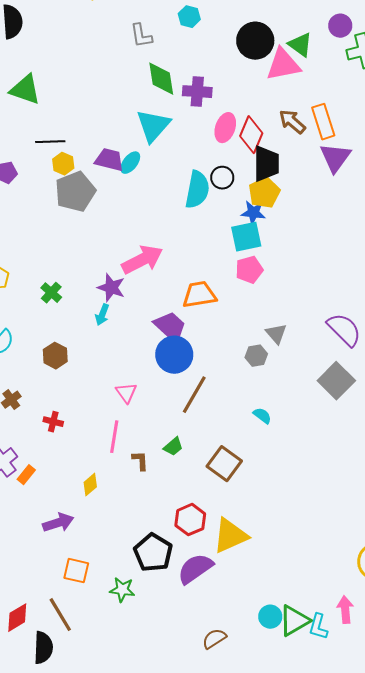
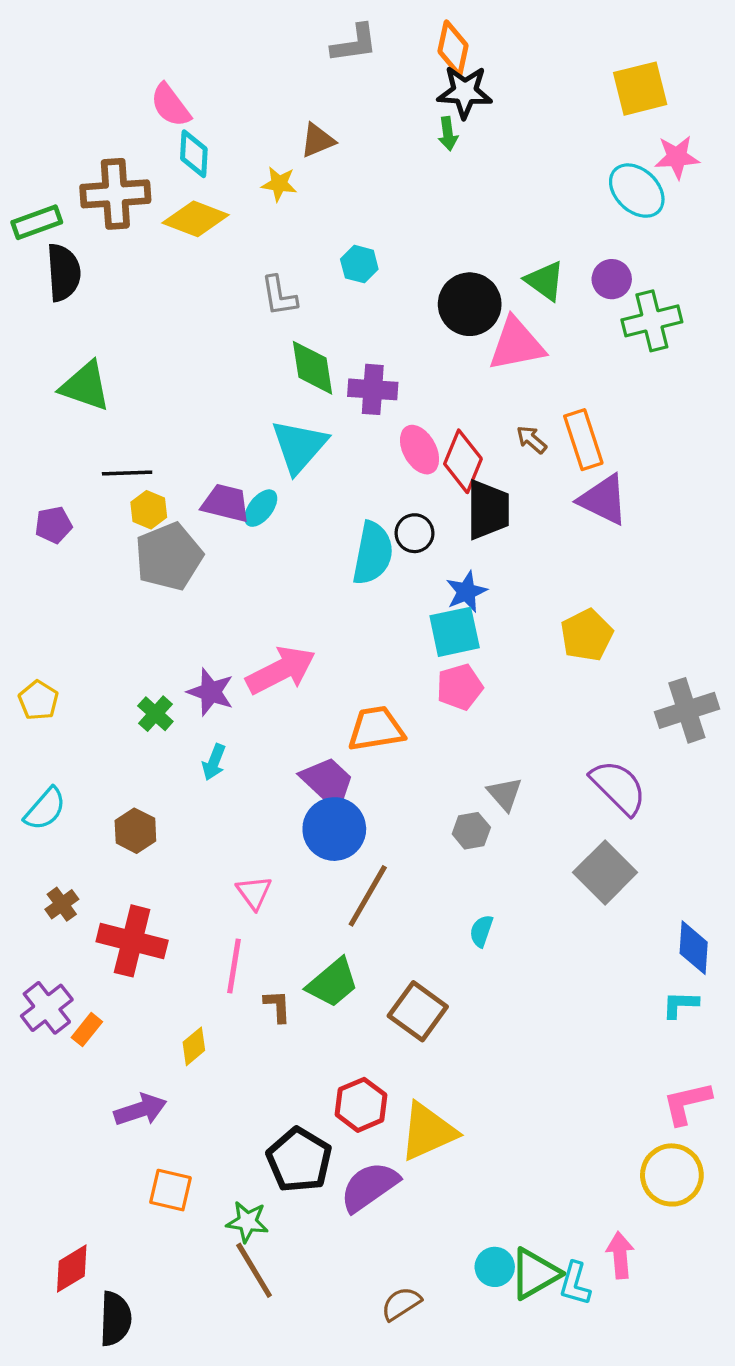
green triangle: (300, 45) -> (545, 281), moved
brown arrow: (292, 122) -> (531, 440), size x0.7
pink ellipse: (225, 128) -> (420, 450), turned -48
purple triangle: (335, 158) -> (603, 500), turned -40
yellow pentagon: (264, 193) -> (587, 635), moved
blue star: (253, 213) -> (466, 592), turned -30
purple star: (111, 288) -> (211, 692), moved
green cross: (51, 293) -> (155, 714), moved
cyan semicircle: (262, 416) -> (481, 931), turned -108
red cross: (53, 422) -> (132, 941), size x2.0
green trapezoid: (173, 447) -> (333, 983), size x1.6
brown line: (60, 615) -> (254, 1270), moved

